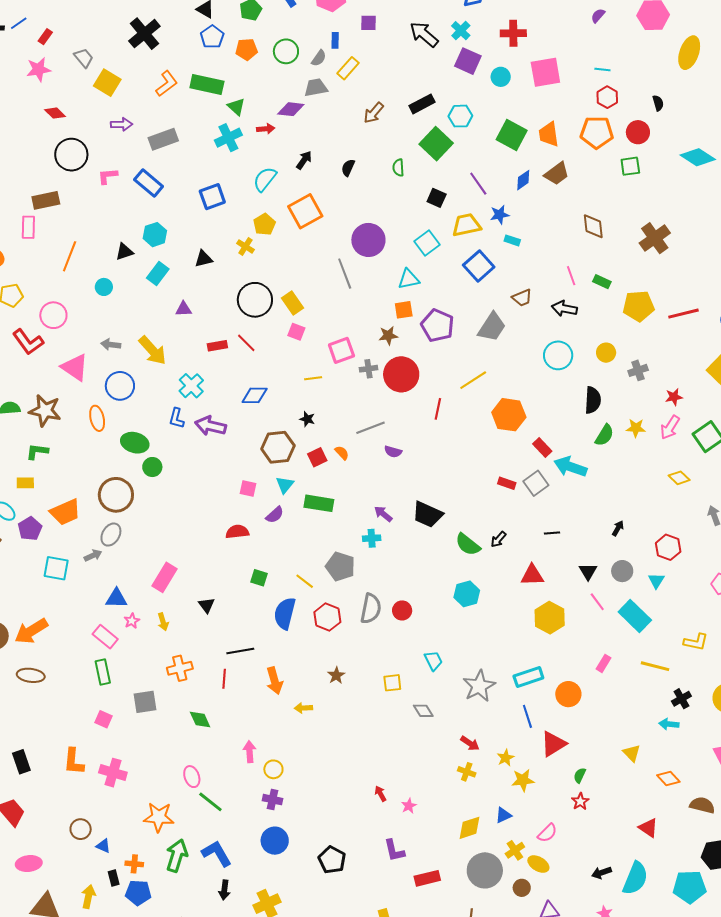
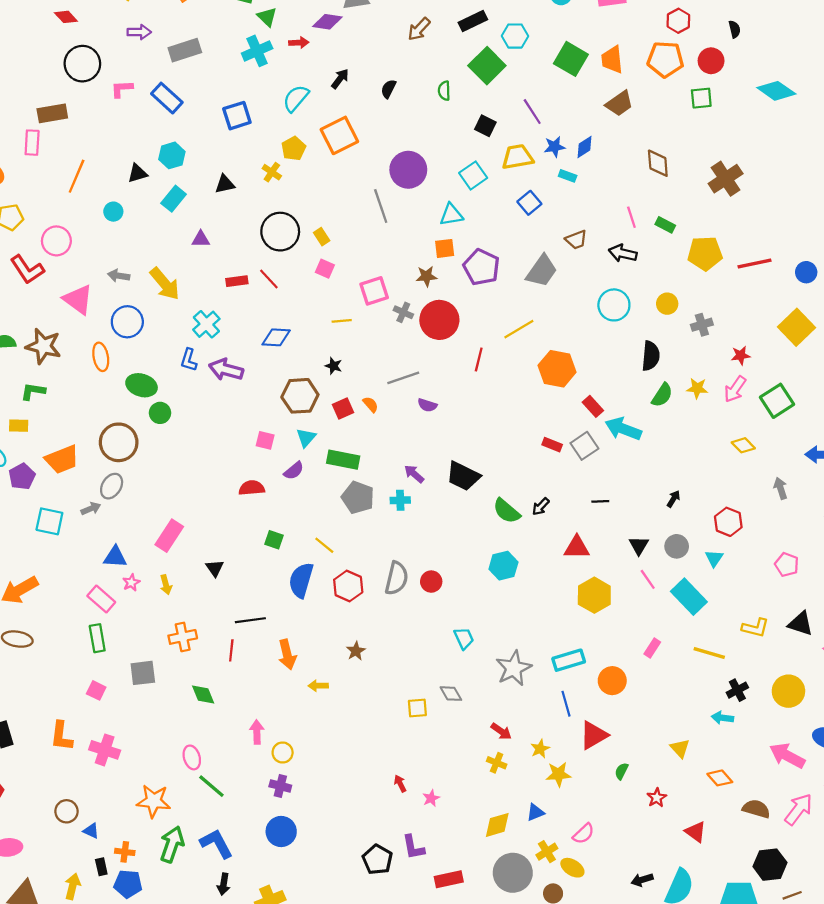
blue diamond: (523, 180) -> (585, 147), moved
blue square: (479, 266) -> (529, 203), size x0.7
yellow rectangle: (292, 303) -> (322, 237), size x0.7
gray cross: (368, 369) -> (403, 312), turned 30
gray pentagon: (340, 567) -> (358, 498), moved
yellow square: (392, 683) -> (417, 708), moved
red star: (580, 801) -> (657, 798), moved
black pentagon: (332, 860) -> (377, 860), moved

